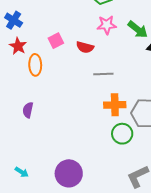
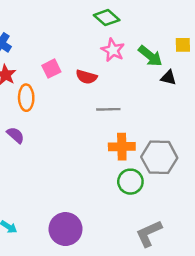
pink star: (107, 25) -> (113, 50), turned 30
purple semicircle: (28, 110) -> (16, 135), moved, turned 119

